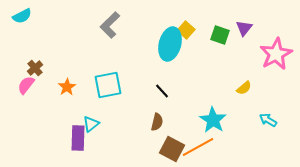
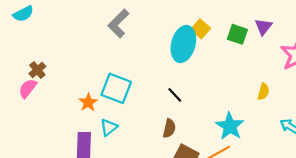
cyan square: (108, 85) -> (116, 88), turned 32
orange star: (67, 87) -> (88, 102), moved
yellow semicircle: (244, 88) -> (263, 92), turned -35
cyan triangle: (91, 124) -> (109, 127), moved

